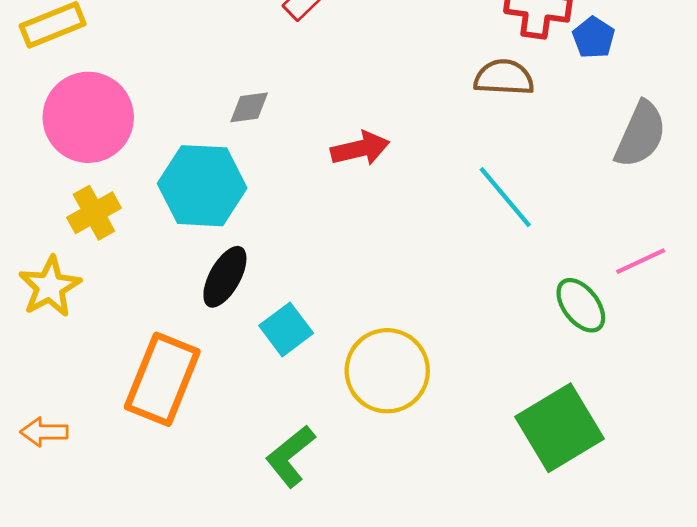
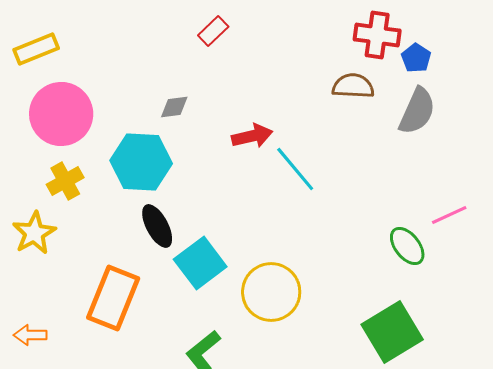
gray semicircle: (641, 134) -> (417, 111), moved
cyan line: (505, 197) -> (295, 169), moved
black ellipse: (225, 277) -> (157, 226), turned -57
cyan square: (286, 329) -> (200, 263), size x1.4

